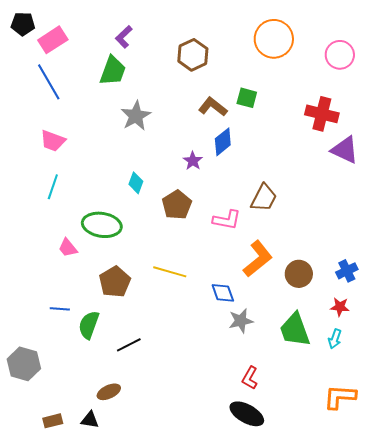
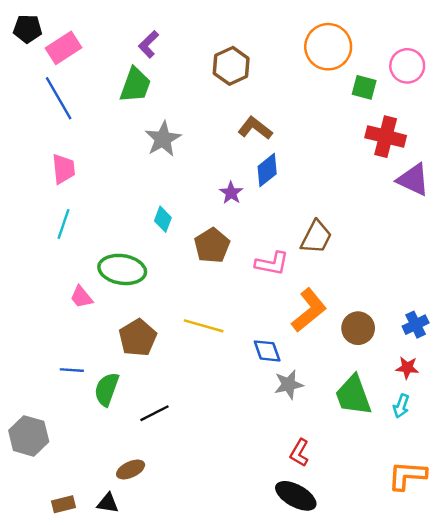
green square: (247, 98) -> (364, 87), moved
pink trapezoid: (53, 141) -> (63, 169), turned -116

